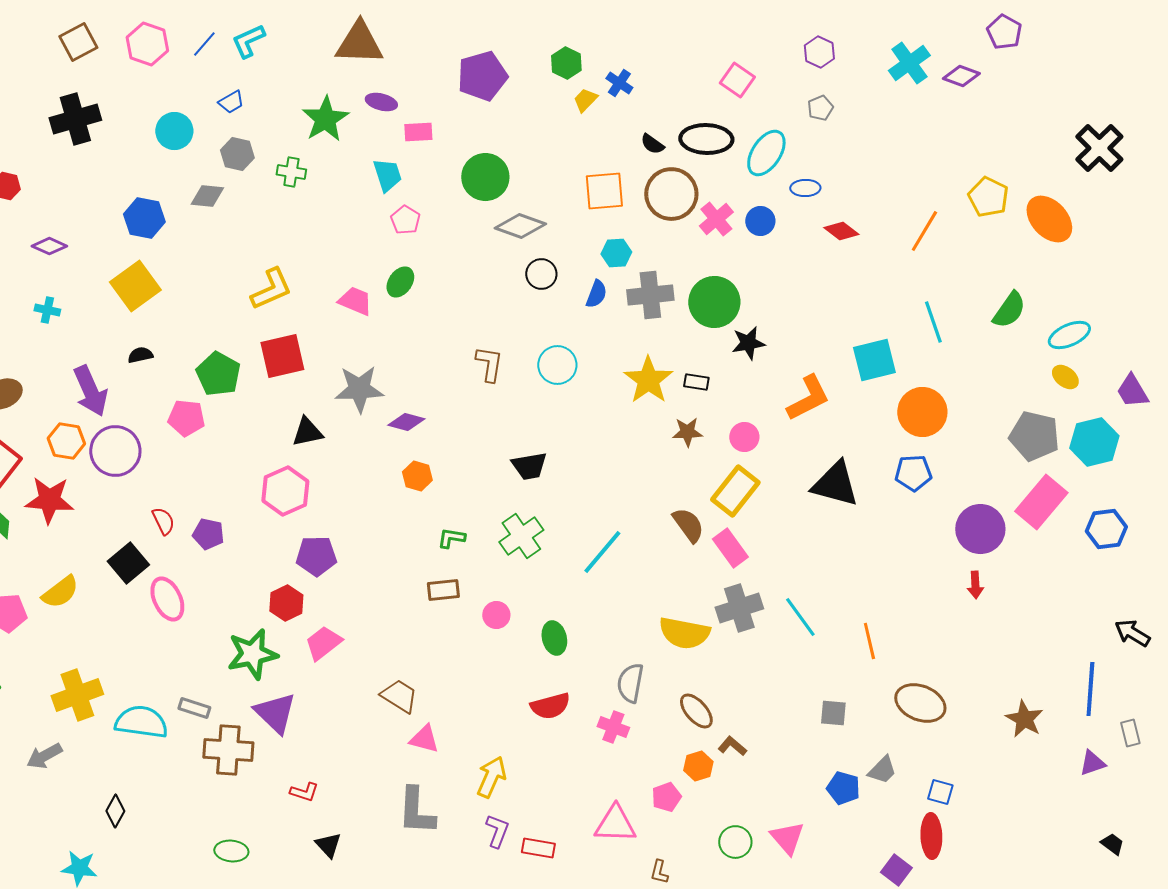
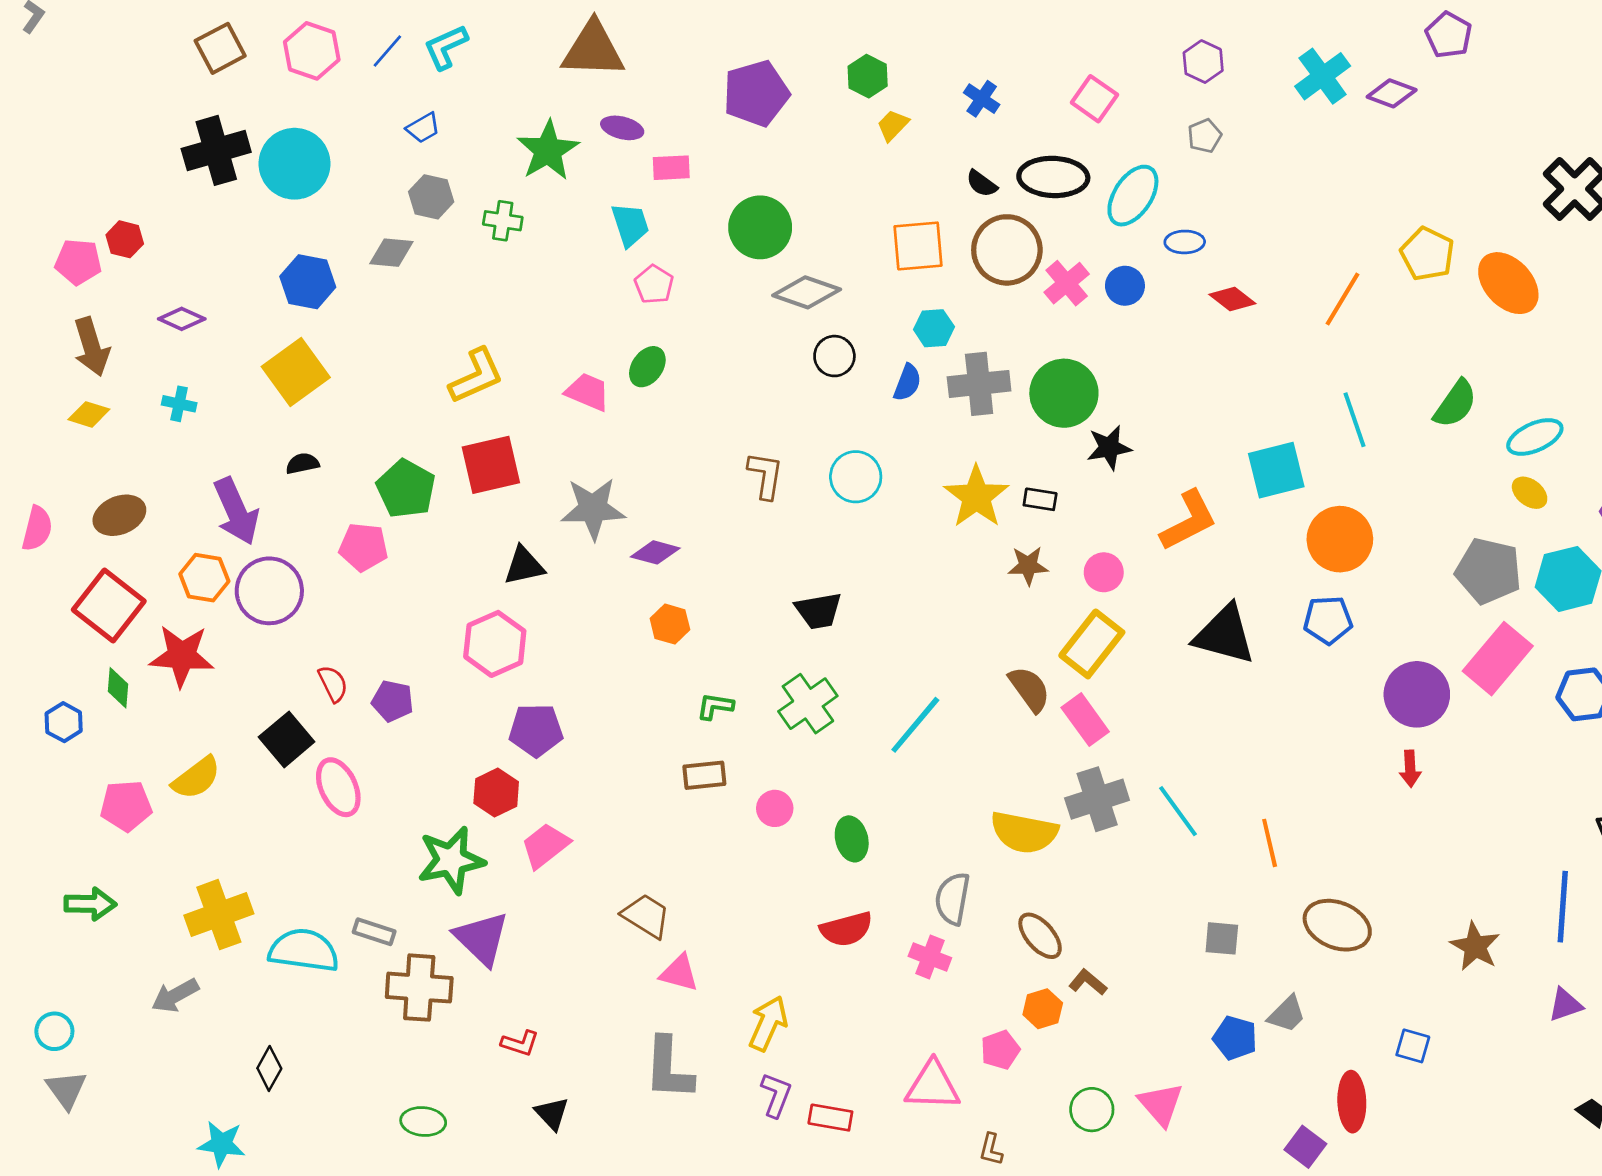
blue cross: (619, 83) -> (982, 99), moved
cyan circle: (174, 131) -> (295, 164), moved, size x1.4
blue square: (940, 792) -> (1413, 1046), moved

